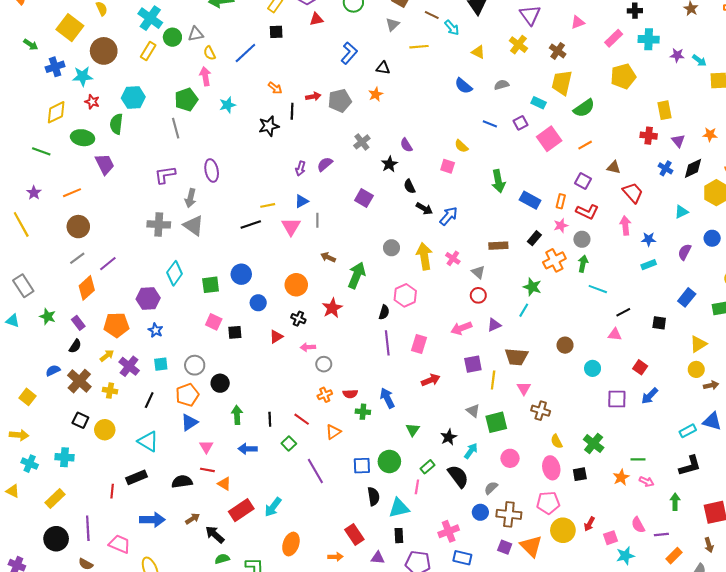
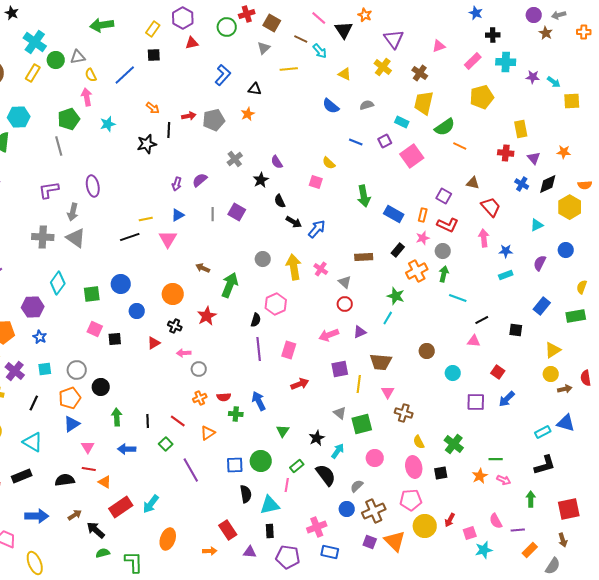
orange line: (585, 145) -> (460, 146), moved, turned 56
gray line: (317, 220) -> (213, 214), moved
brown cross: (509, 514) -> (374, 511), turned -30

